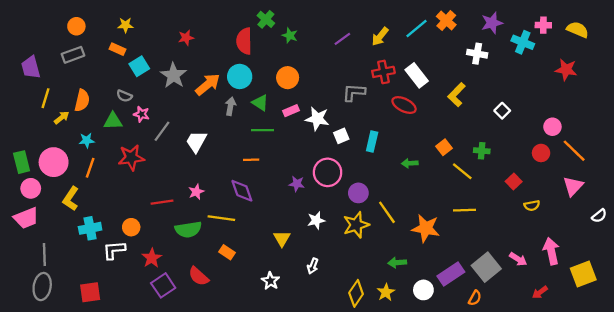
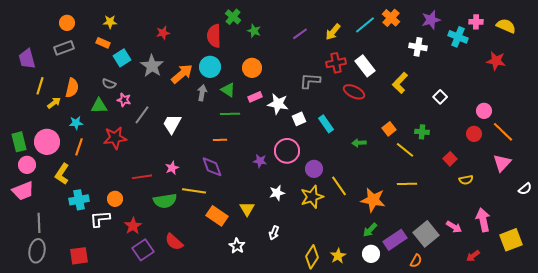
cyan rectangle: (372, 142) -> (326, 124), turned -48
orange rectangle: (227, 252) -> (217, 216), moved, size x1.5
green arrow: (397, 263) -> (370, 230), moved, turned -42

